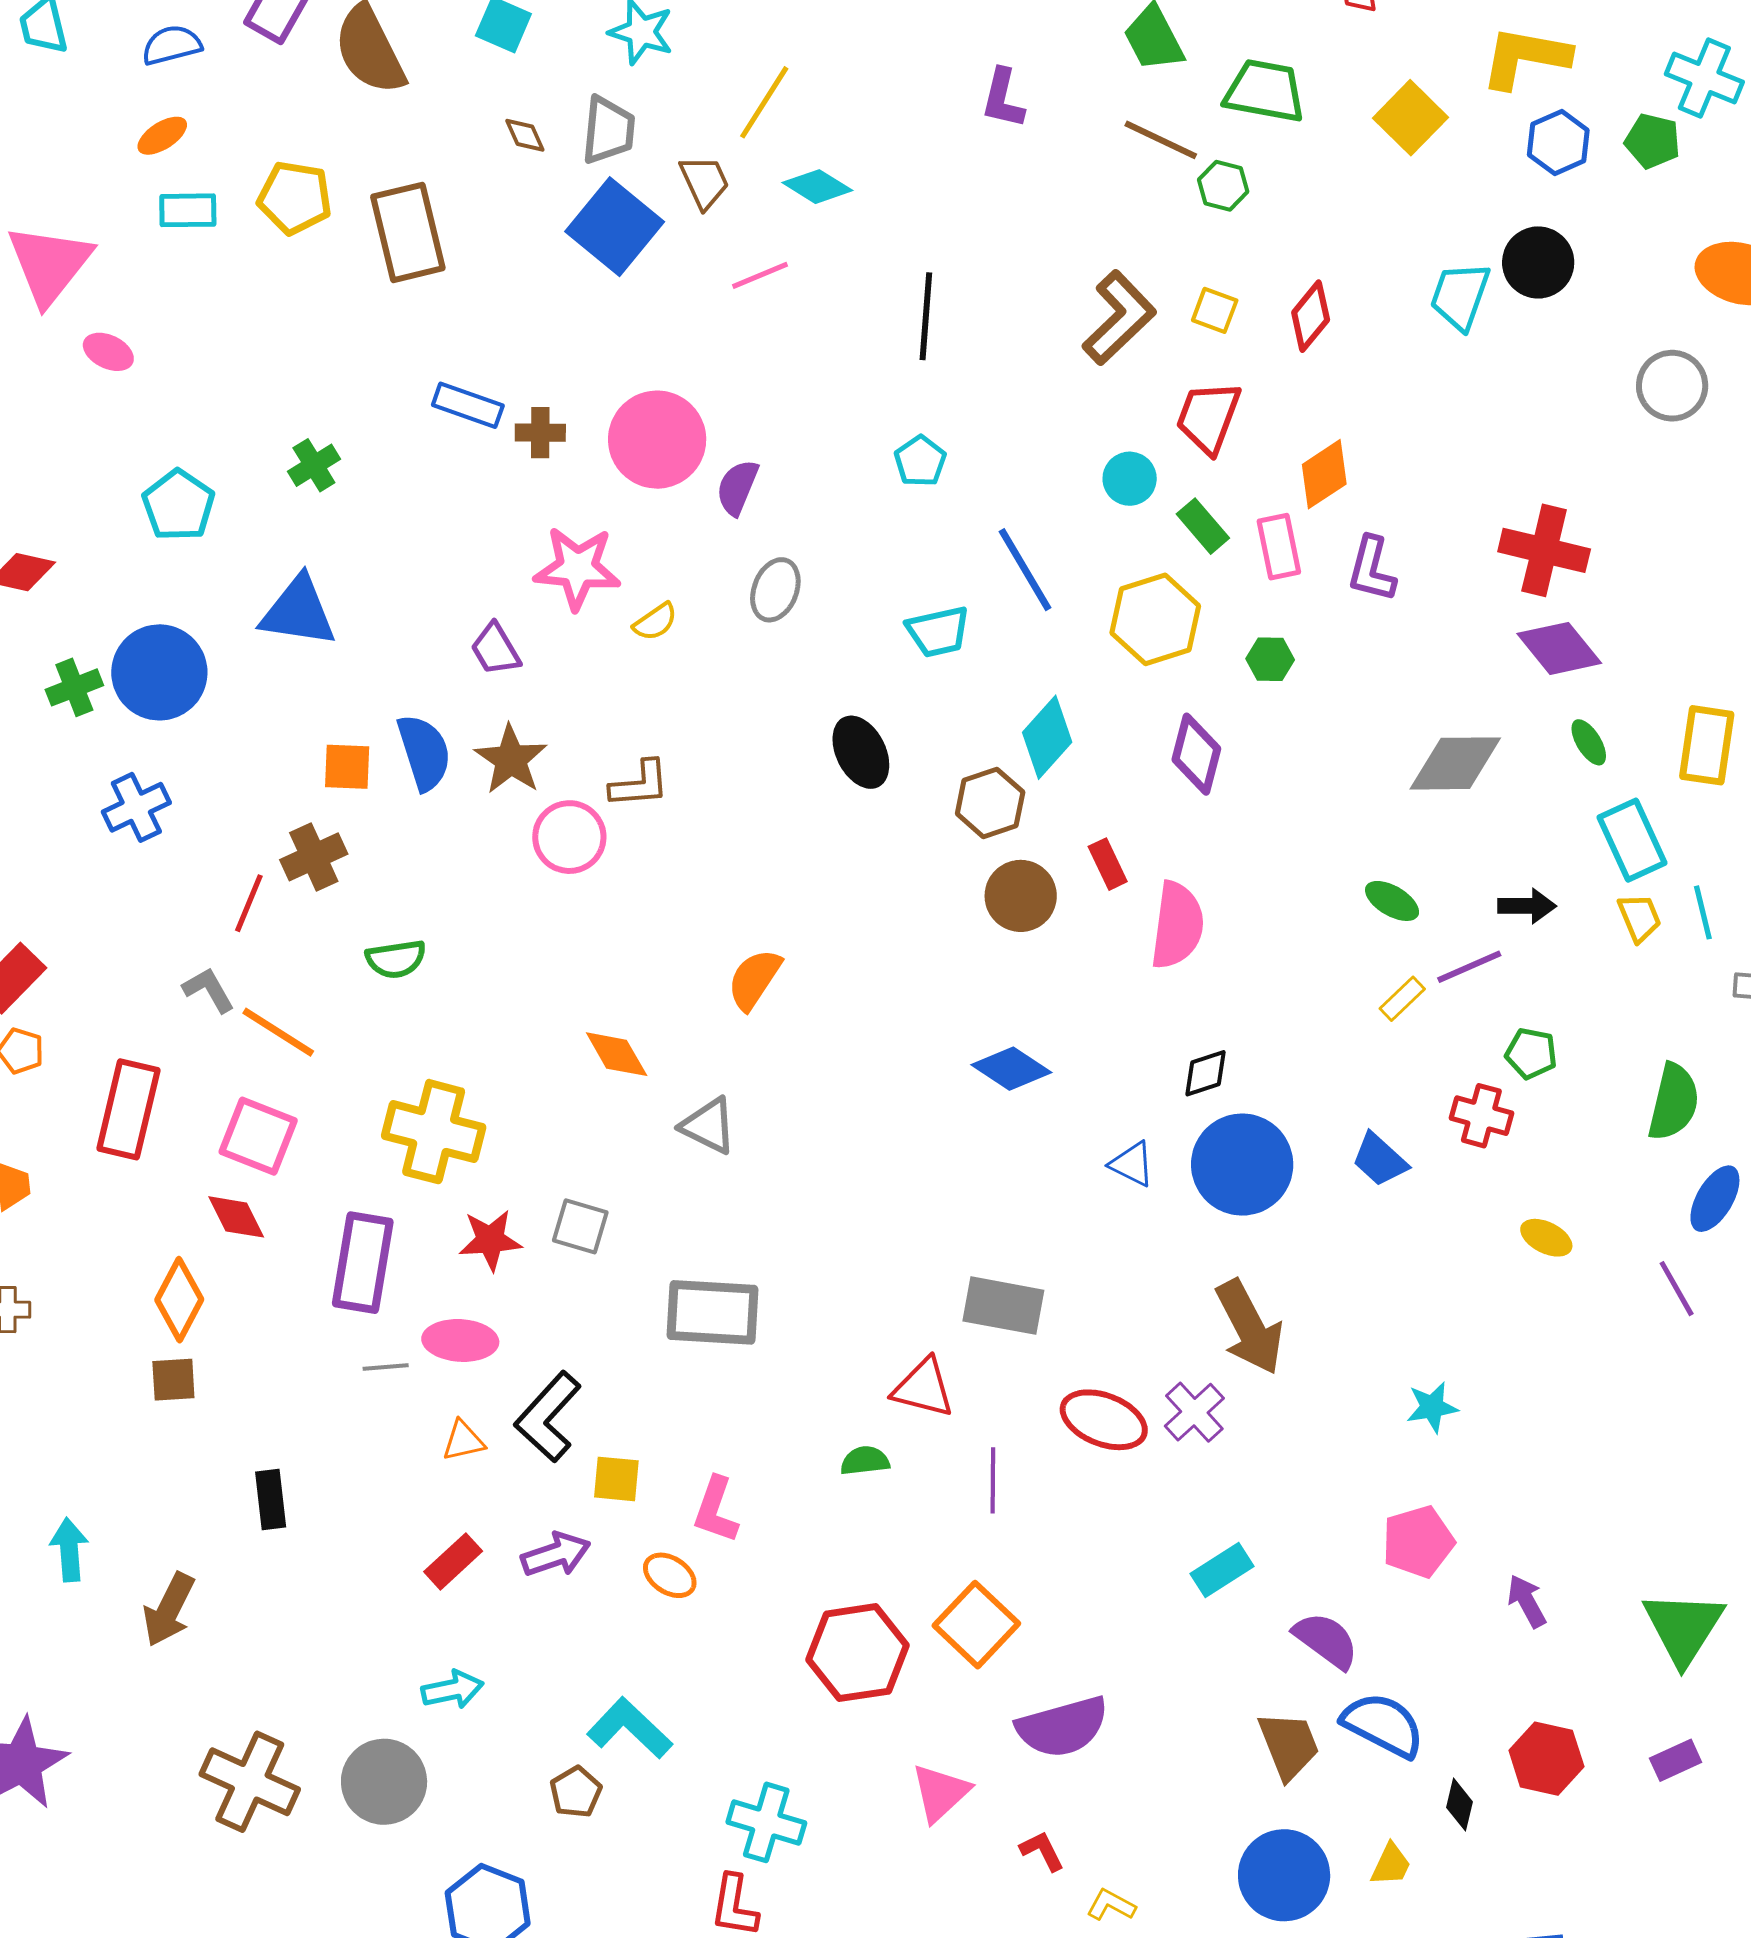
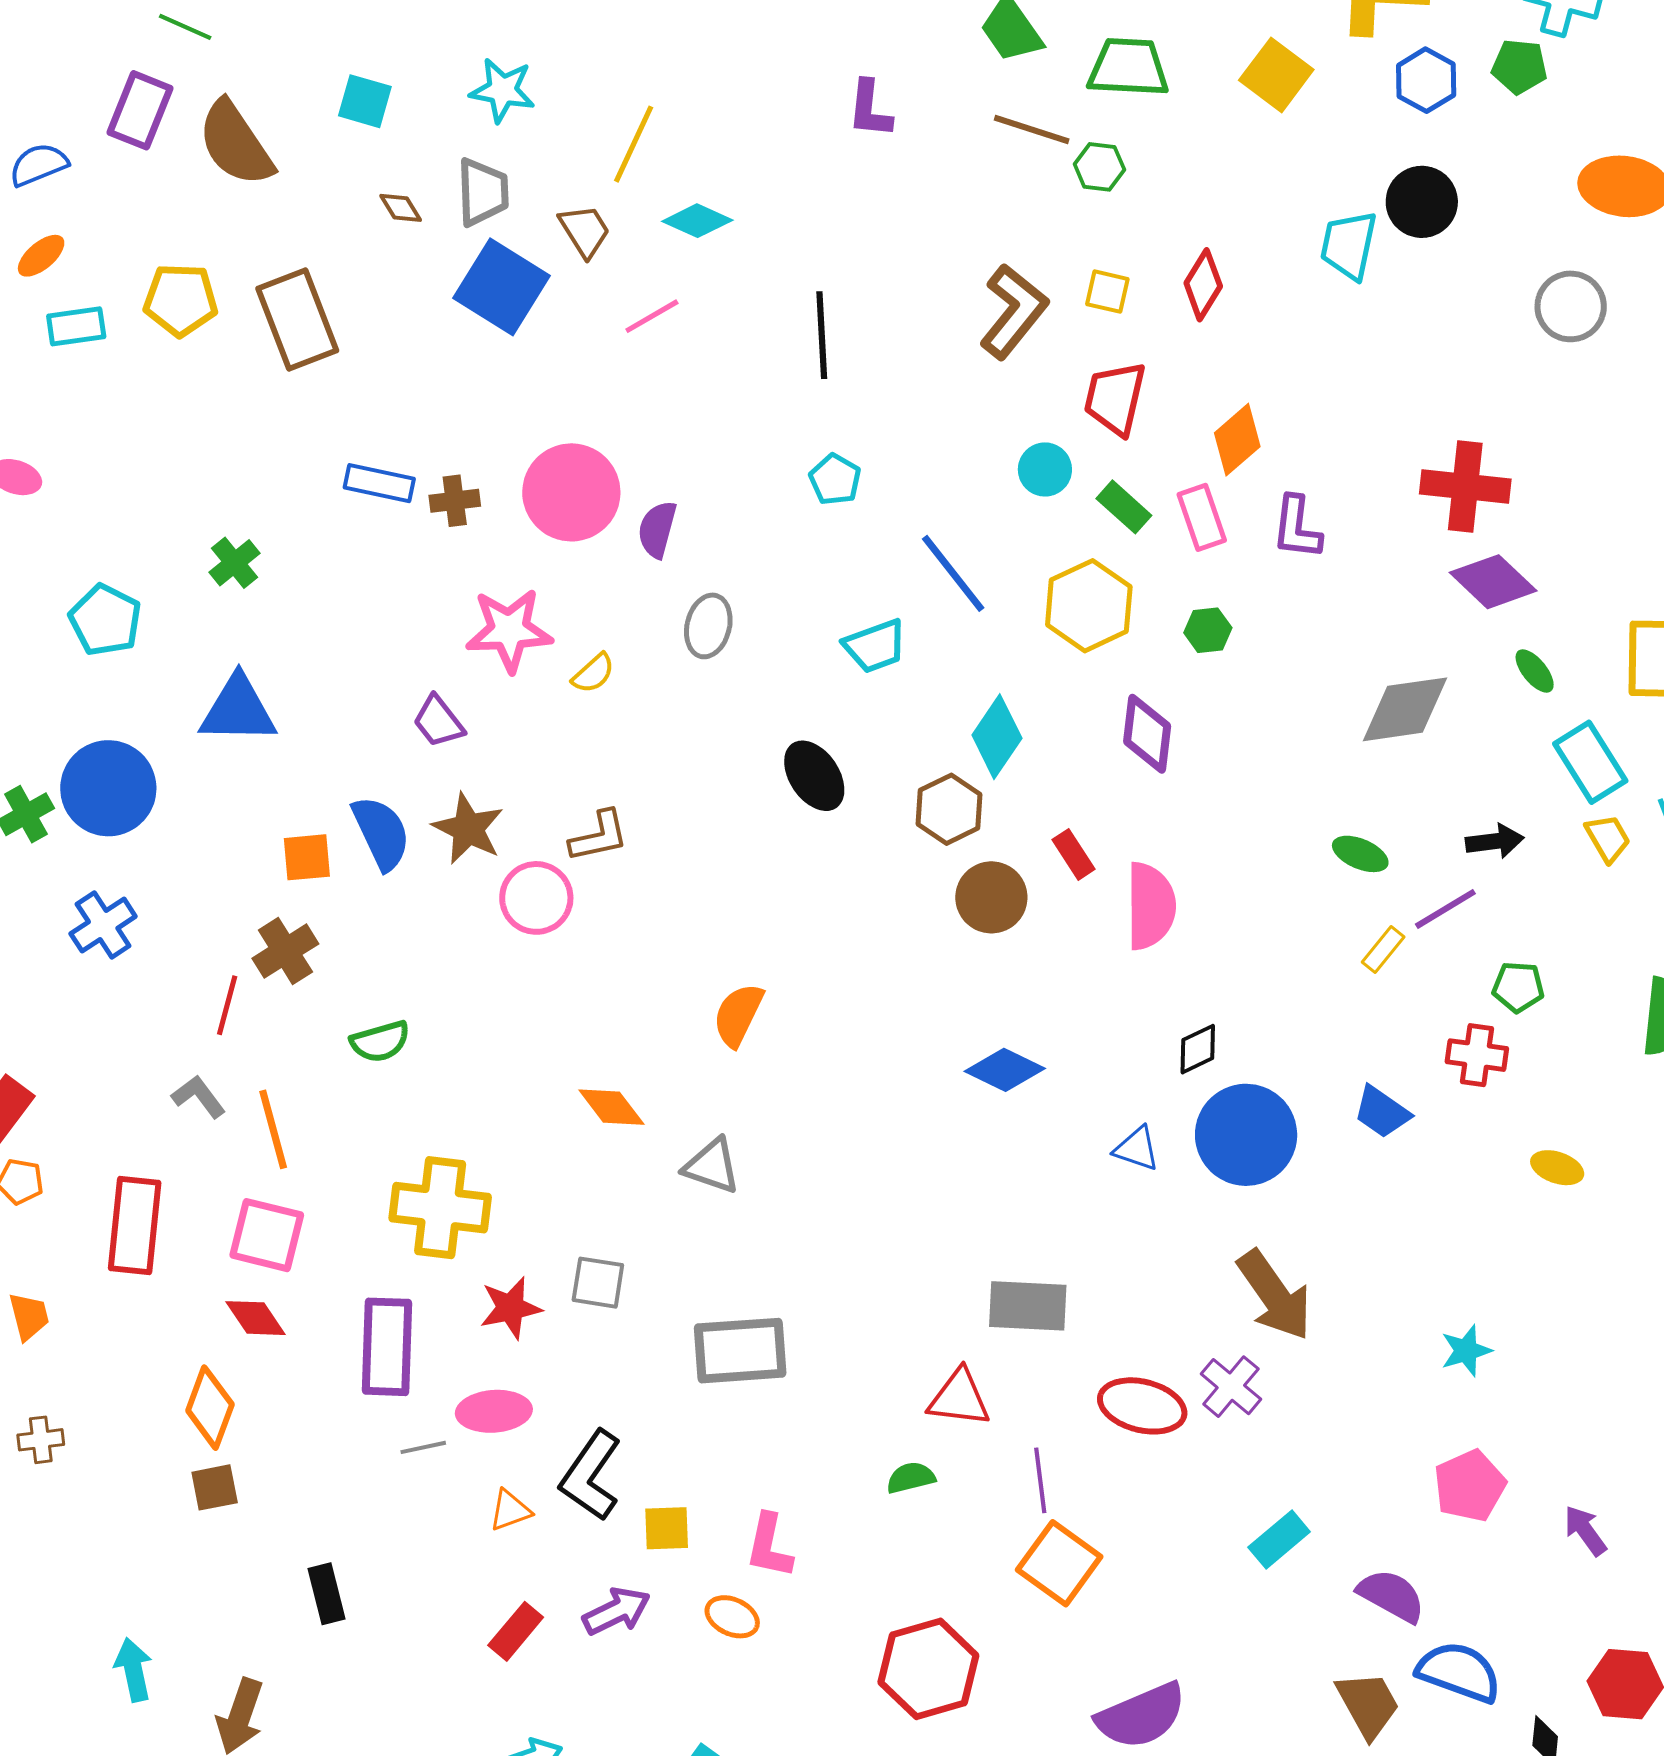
orange line: (278, 1032) -> (273, 1129), turned 50
orange square: (976, 1625) -> (1059, 1563), moved

